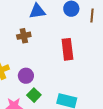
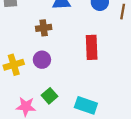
purple circle: (26, 76) -> (42, 60), moved

